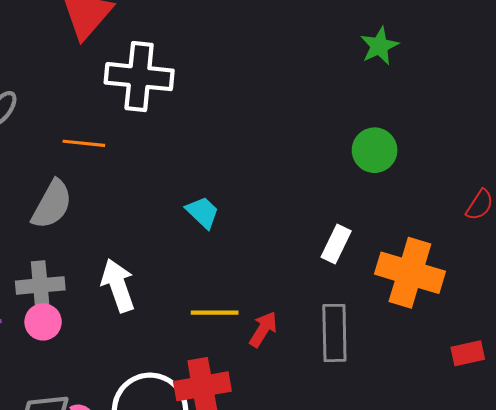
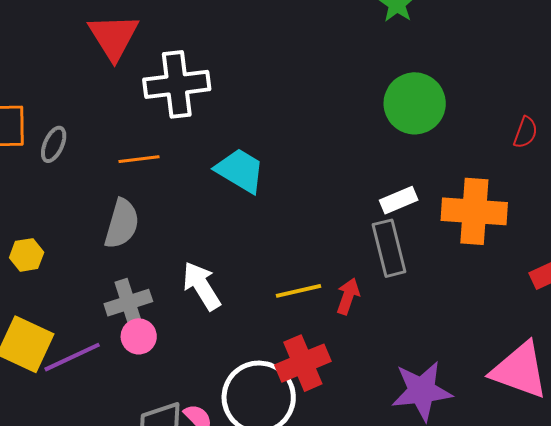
green circle: (375, 150) -> (415, 103), size x1.4
cyan trapezoid: (203, 212) -> (240, 171), moved, size x1.5
white rectangle: (336, 244) -> (399, 200), turned 54
gray rectangle: (334, 333) -> (389, 248), moved

